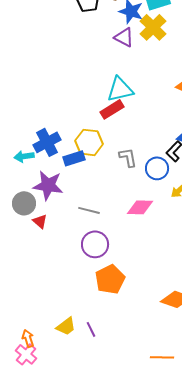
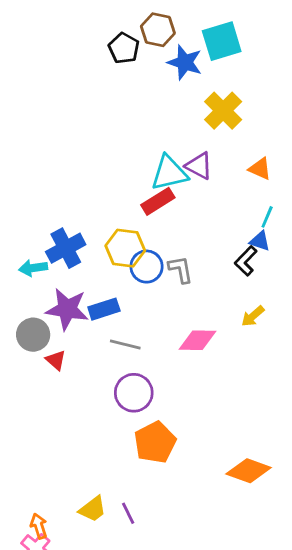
yellow cross: (153, 27) -> (223, 111), moved
purple triangle: (124, 37) -> (199, 166), moved
blue rectangle: (74, 158) -> (104, 309), moved
blue circle: (157, 168) -> (147, 267), moved

